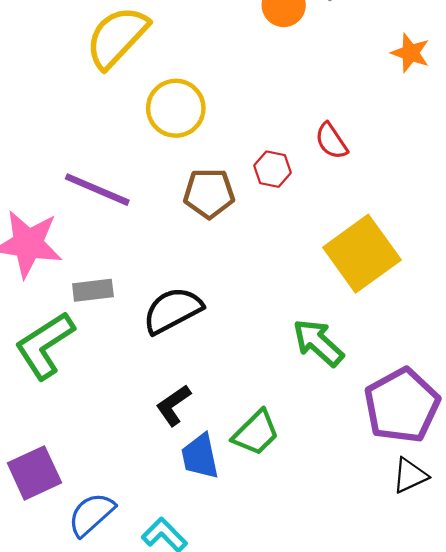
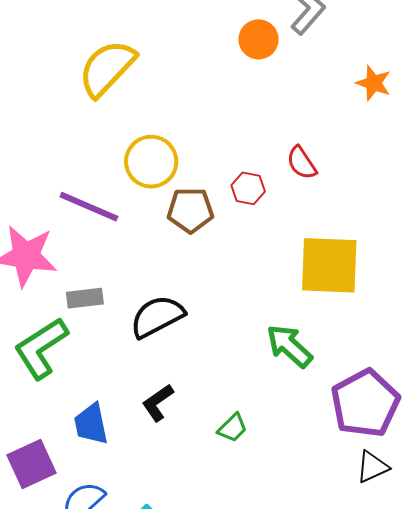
yellow circle: (176, 108) -> (151, 162), moved
yellow square: (362, 254) -> (329, 265), turned 38
green trapezoid: (256, 433) -> (233, 428), size x0.7
blue trapezoid: (200, 456) -> (91, 424), moved

